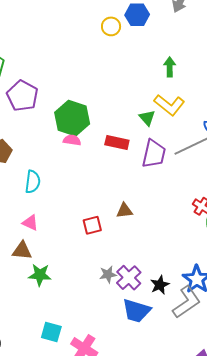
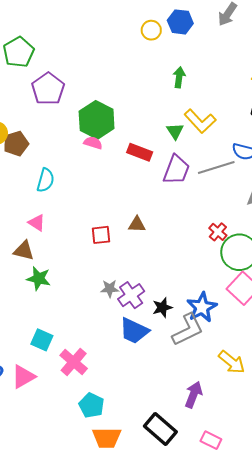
green arrow: (170, 67) -> (179, 77), moved

